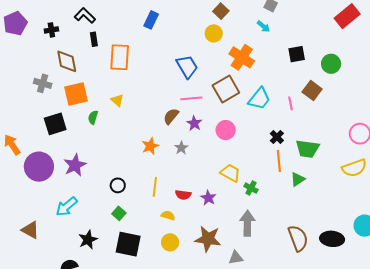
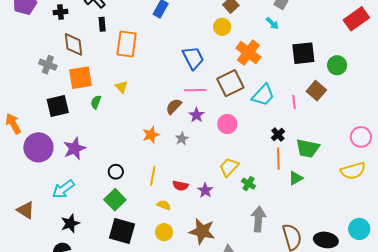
black square: (297, 54) -> (303, 53), size x1.4
yellow trapezoid: (230, 173) -> (229, 167), turned -80
green square: (119, 213) -> (115, 200), size x1.5
gray arrow: (247, 223) -> (258, 219), moved
black star: (88, 240) -> (70, 223), moved

